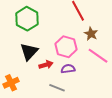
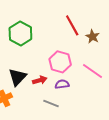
brown star: (91, 34) -> (93, 37), moved
black triangle: (29, 52) -> (17, 77), moved

